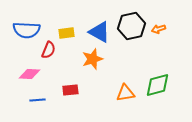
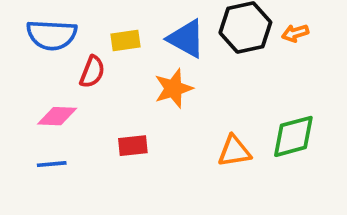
blue line: (37, 100) -> (52, 164), moved

